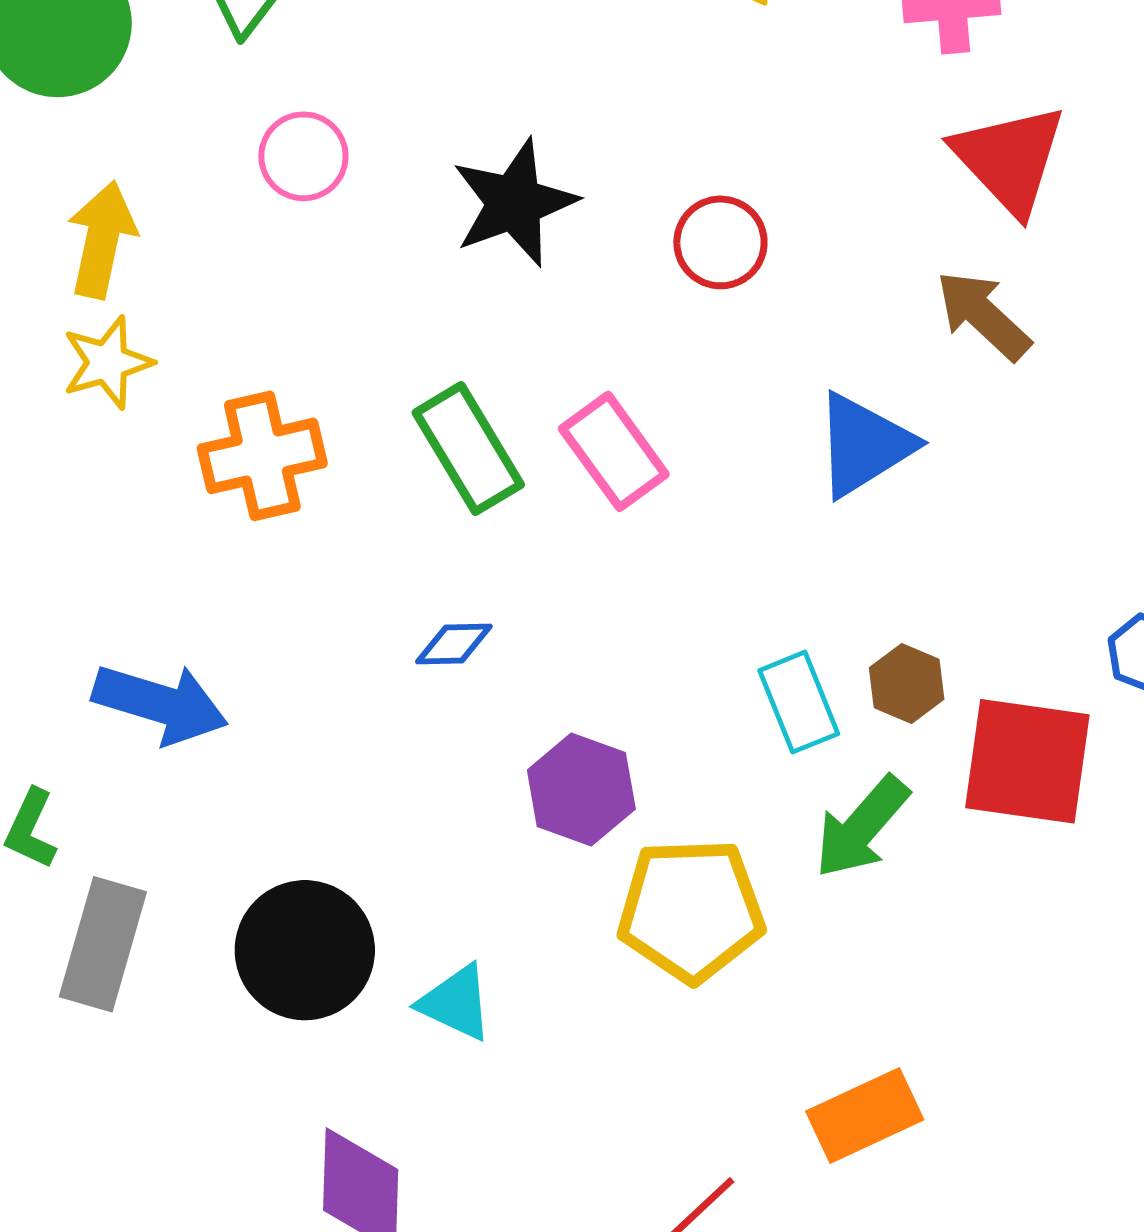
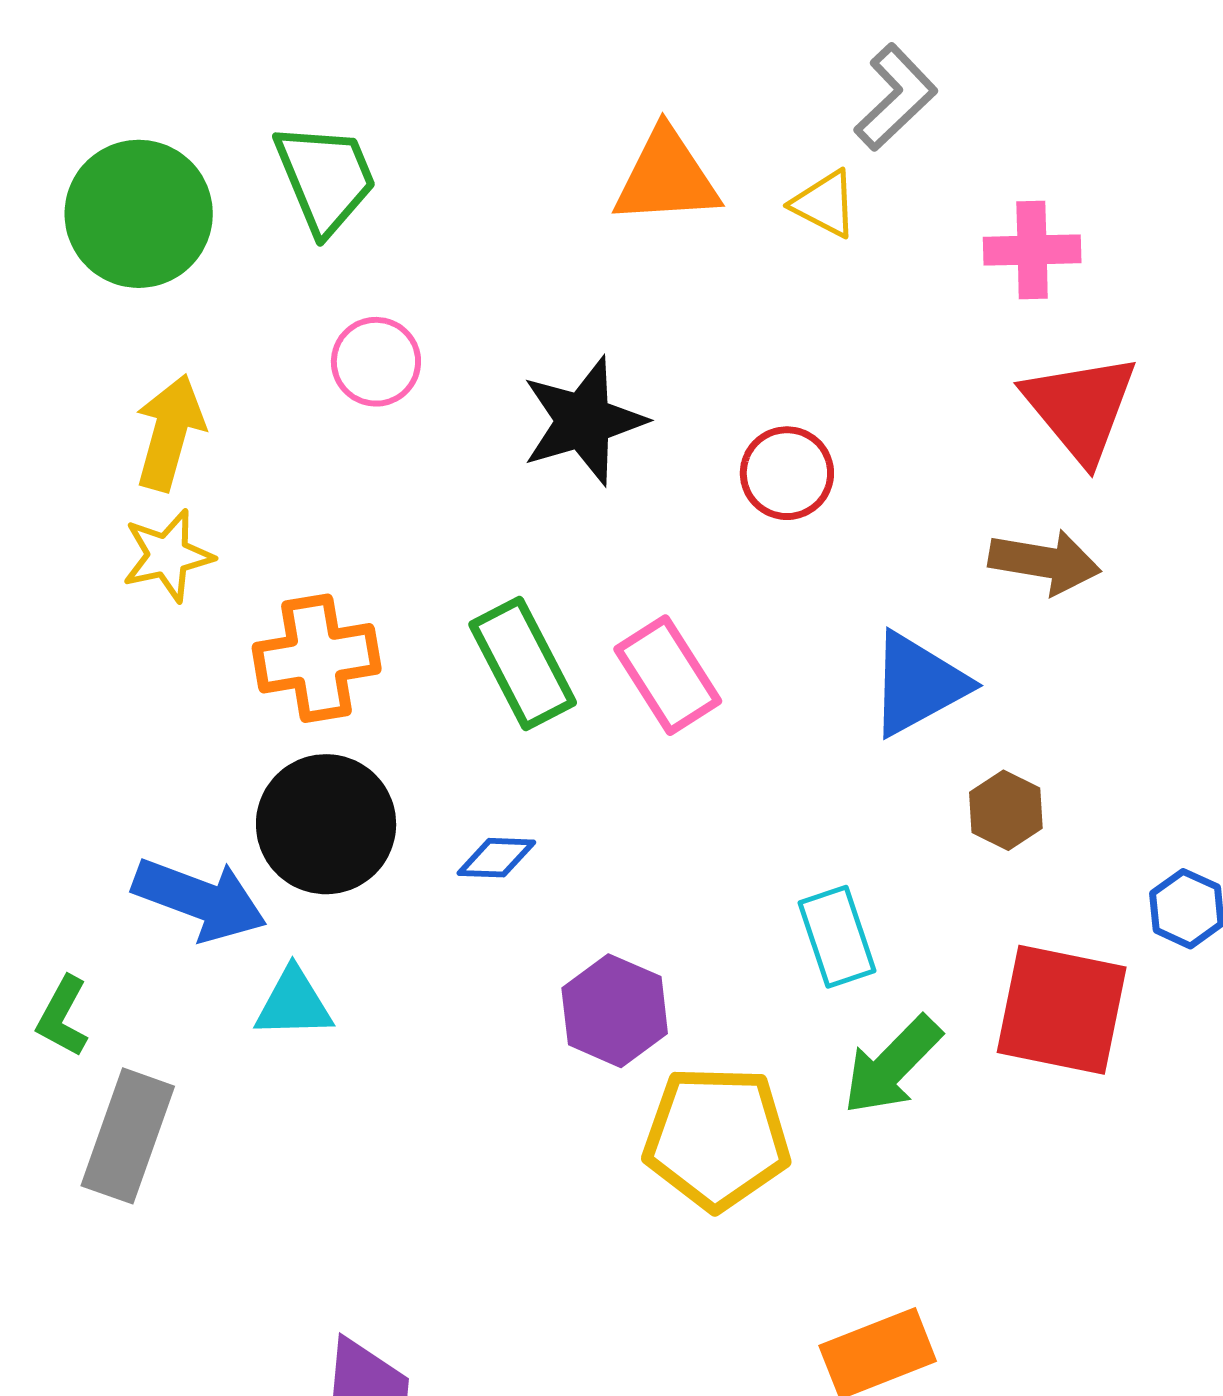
brown arrow: (983, 315) -> (1045, 562), turned 143
brown hexagon: (907, 684) -> (1006, 810), moved
black circle: (305, 950) -> (326, 824), moved
cyan triangle: (456, 1003) -> (294, 1003), moved, turned -30

